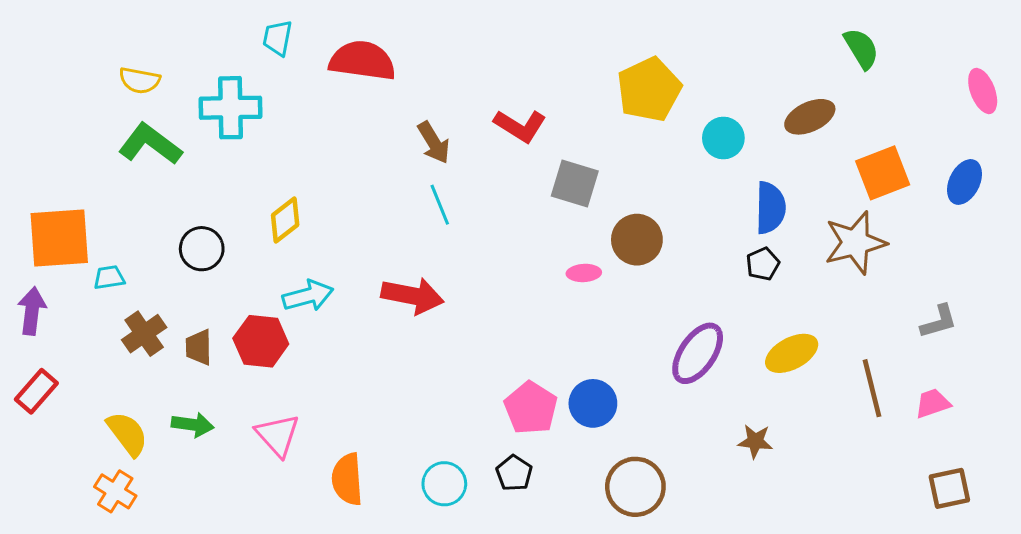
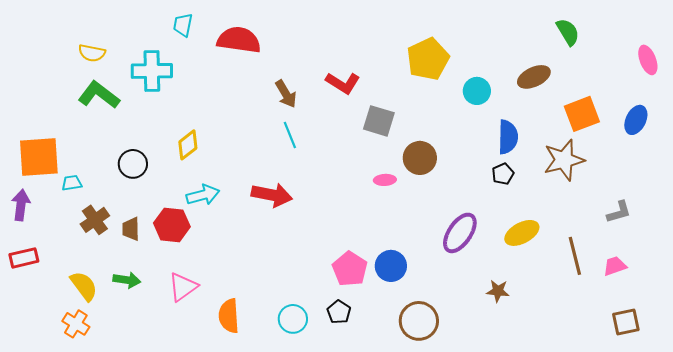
red rectangle: (36, 391) -> (24, 258), turned 36
pink triangle: (278, 435) -> (183, 287), turned 36

